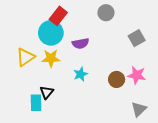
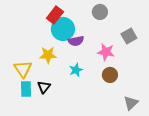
cyan circle: (51, 33) -> (63, 29), moved
yellow triangle: (25, 57) -> (23, 69), moved, turned -30
pink star: (137, 75) -> (106, 52), moved
cyan rectangle: (36, 103) -> (26, 89), moved

